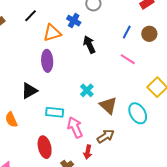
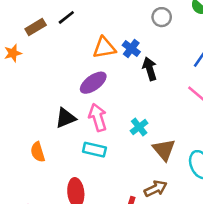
black line: (30, 16) -> (66, 17), moved
blue cross: (74, 21) -> (131, 49), moved
purple ellipse: (47, 61) -> (93, 83), turned 50
pink arrow: (75, 127) -> (98, 117), moved

